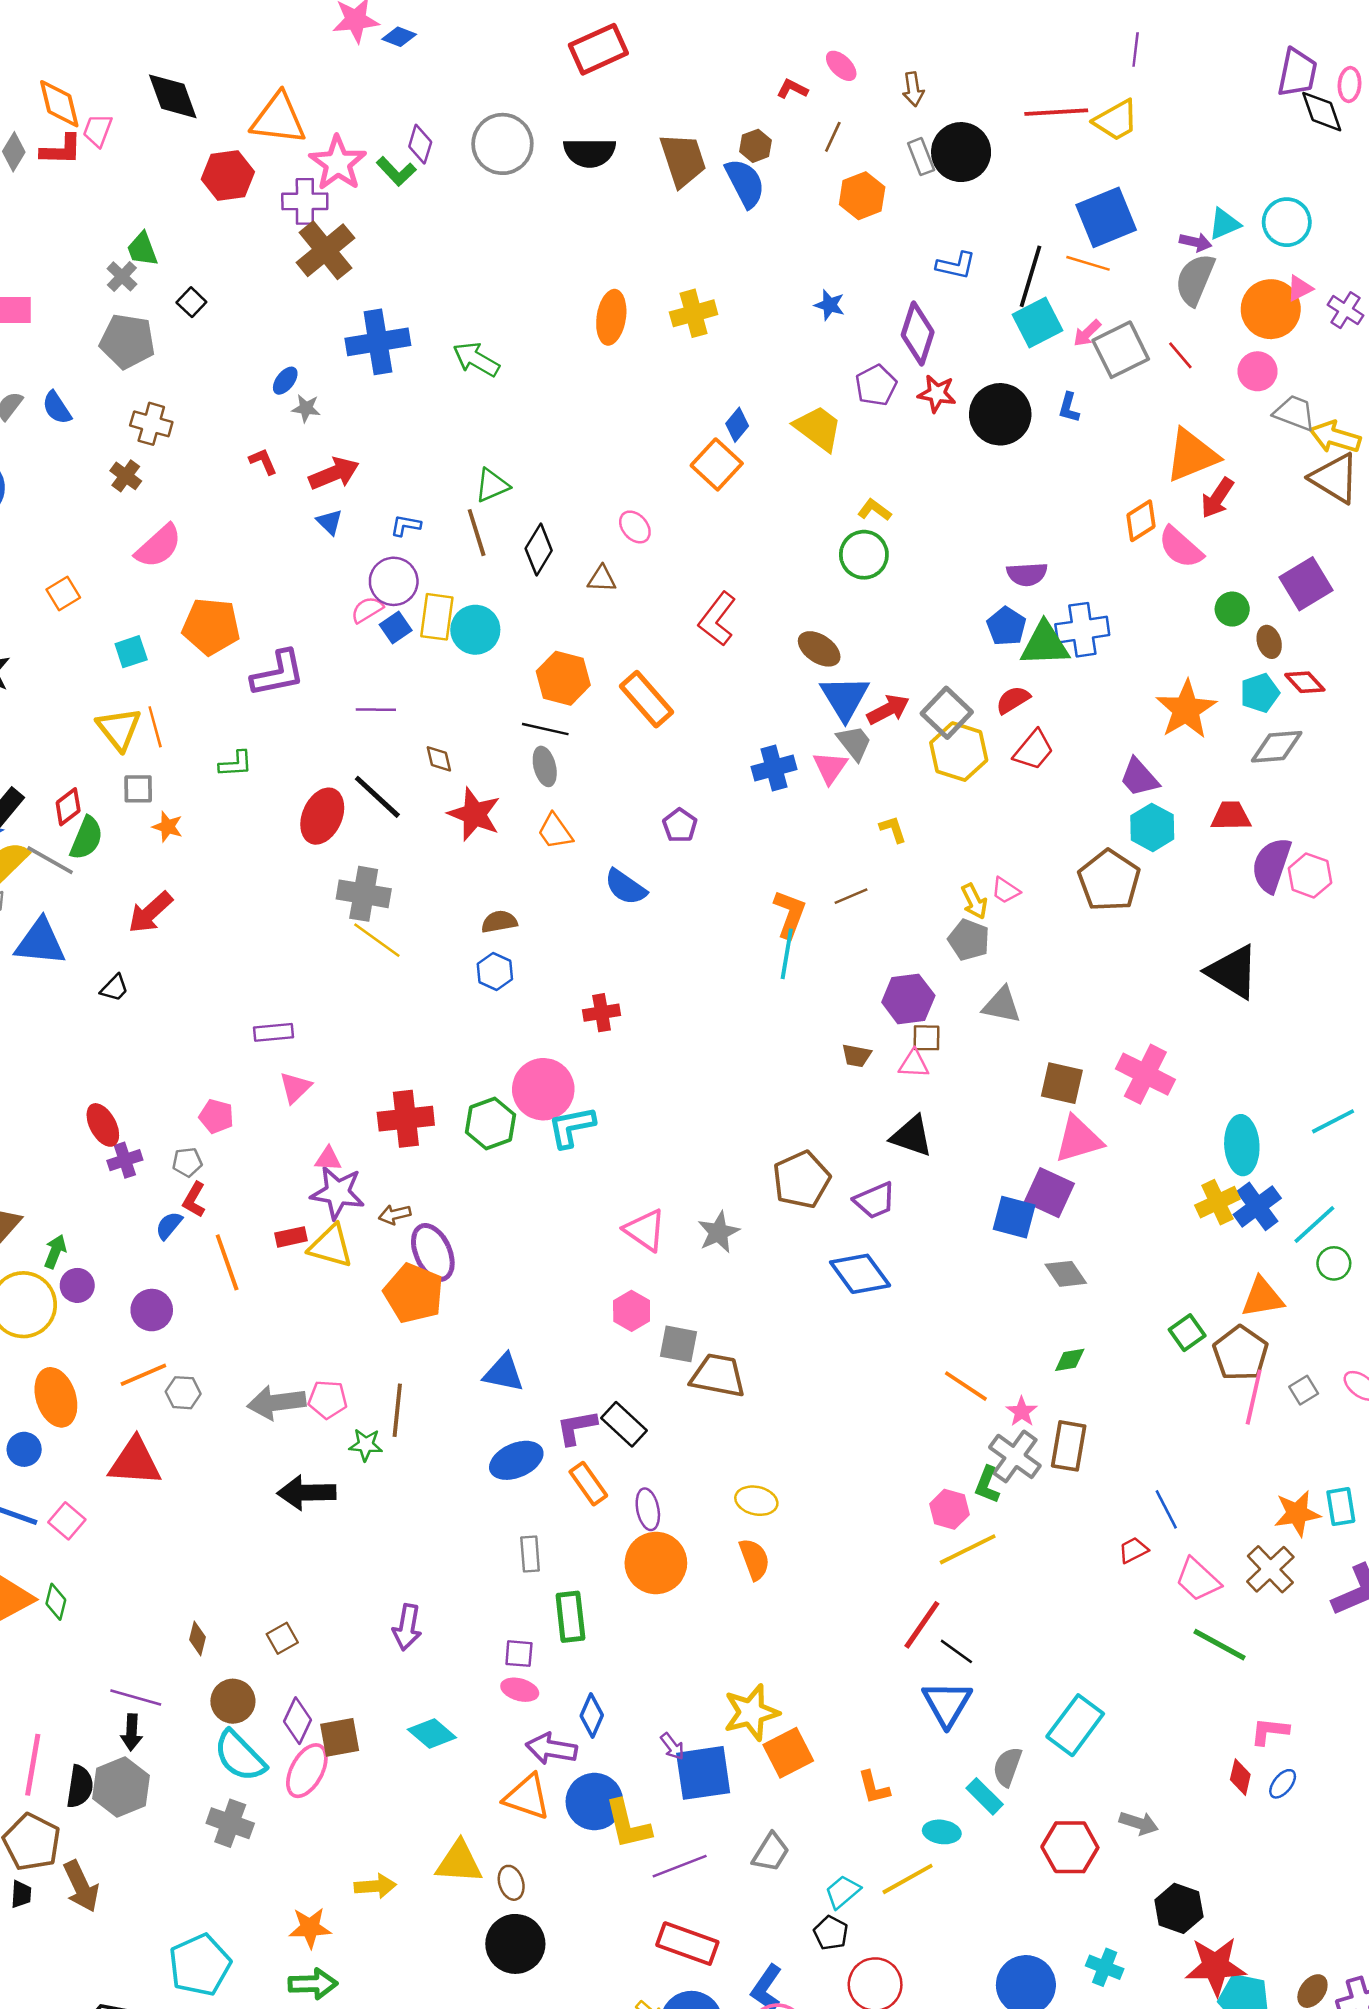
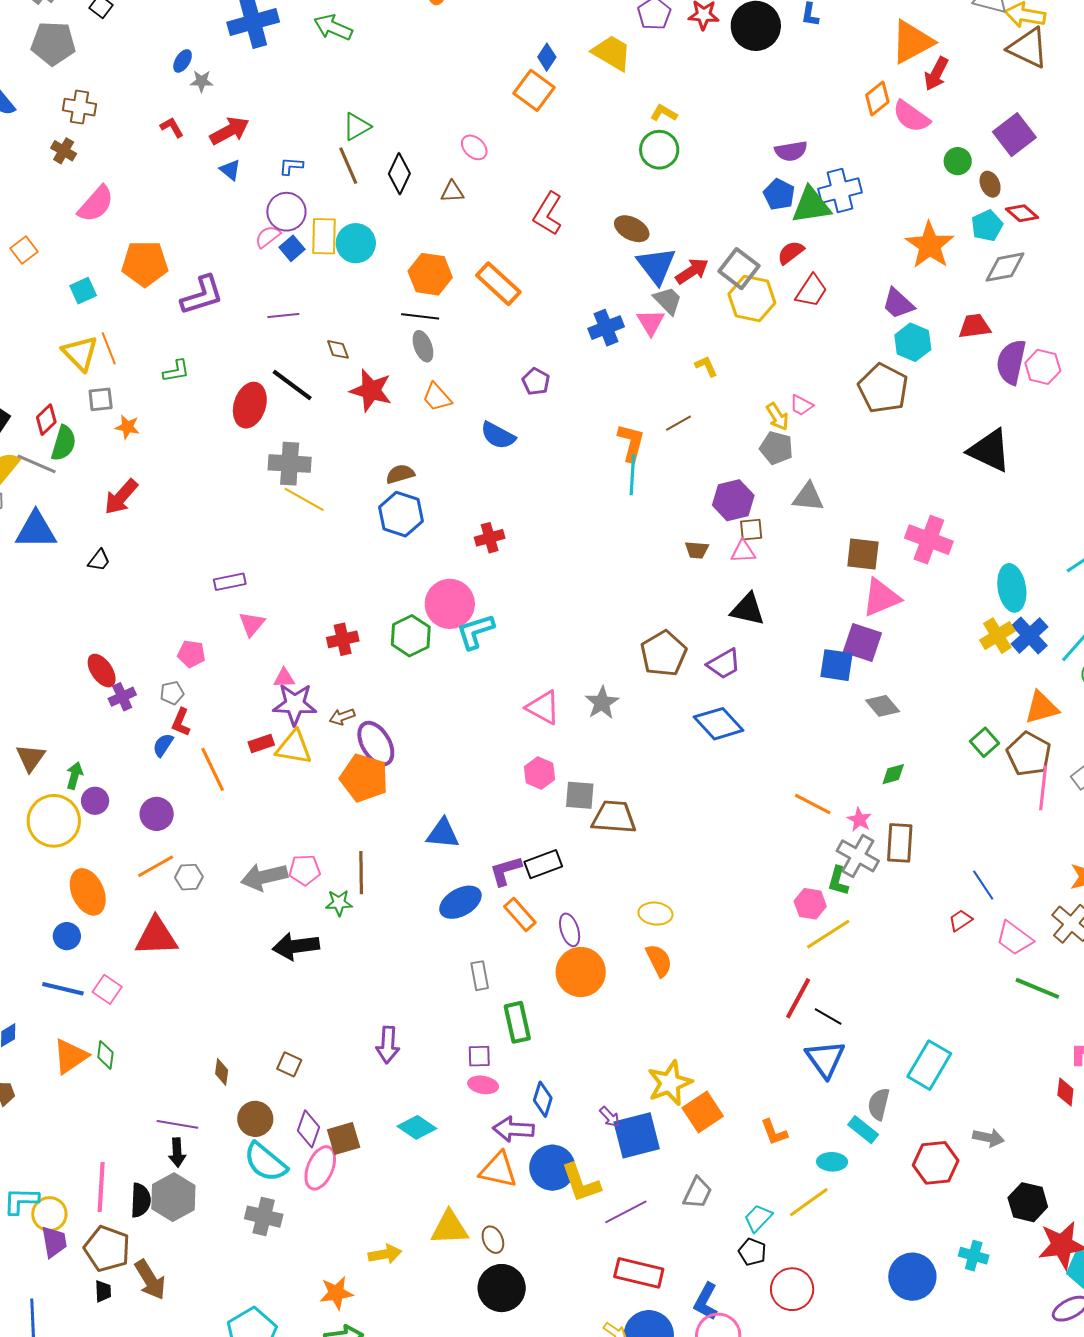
blue hexagon: (495, 971) -> (401, 514), size x1.5
red cross: (406, 1119) -> (343, 639), size x0.7
black rectangle: (624, 1424) -> (543, 864), turned -57
brown square: (282, 1638) -> (289, 1064), turned -30

